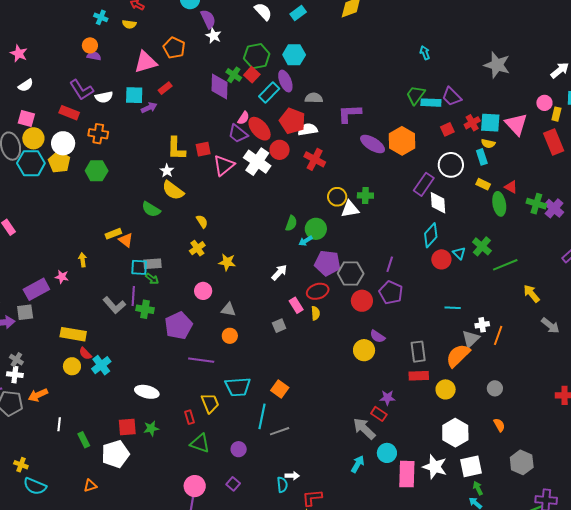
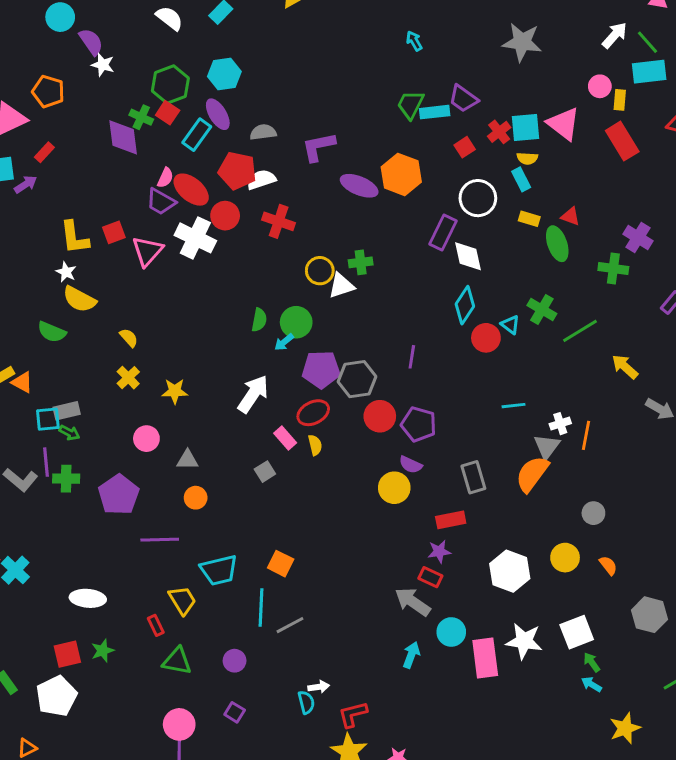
green cross: (536, 204) -> (613, 268), moved
white arrow: (279, 272) -> (253, 394), size x1.5
purple pentagon: (391, 293) -> (419, 424), moved
red rectangle: (419, 376) -> (451, 520), moved
yellow circle: (446, 389) -> (565, 558), moved
white hexagon: (455, 433) -> (510, 571), moved

